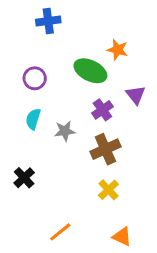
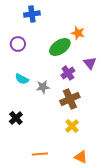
green ellipse: (90, 71) -> (60, 47), turned -60
purple circle: (35, 78) -> (18, 44), moved
cyan semicircle: (33, 119) -> (22, 79), turned -80
orange line: (60, 232) -> (40, 154), turned 35

